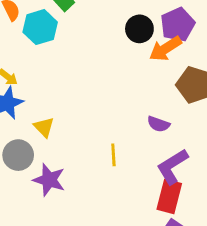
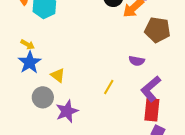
yellow line: (113, 155) -> (109, 87), turned 42
purple star: (49, 180) -> (67, 111), turned -30

